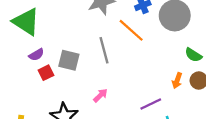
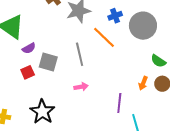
purple semicircle: (36, 55) -> (29, 48), moved
pink arrow: (100, 95) -> (81, 87), moved, turned 32
purple line: (151, 104) -> (119, 103), turned -60

